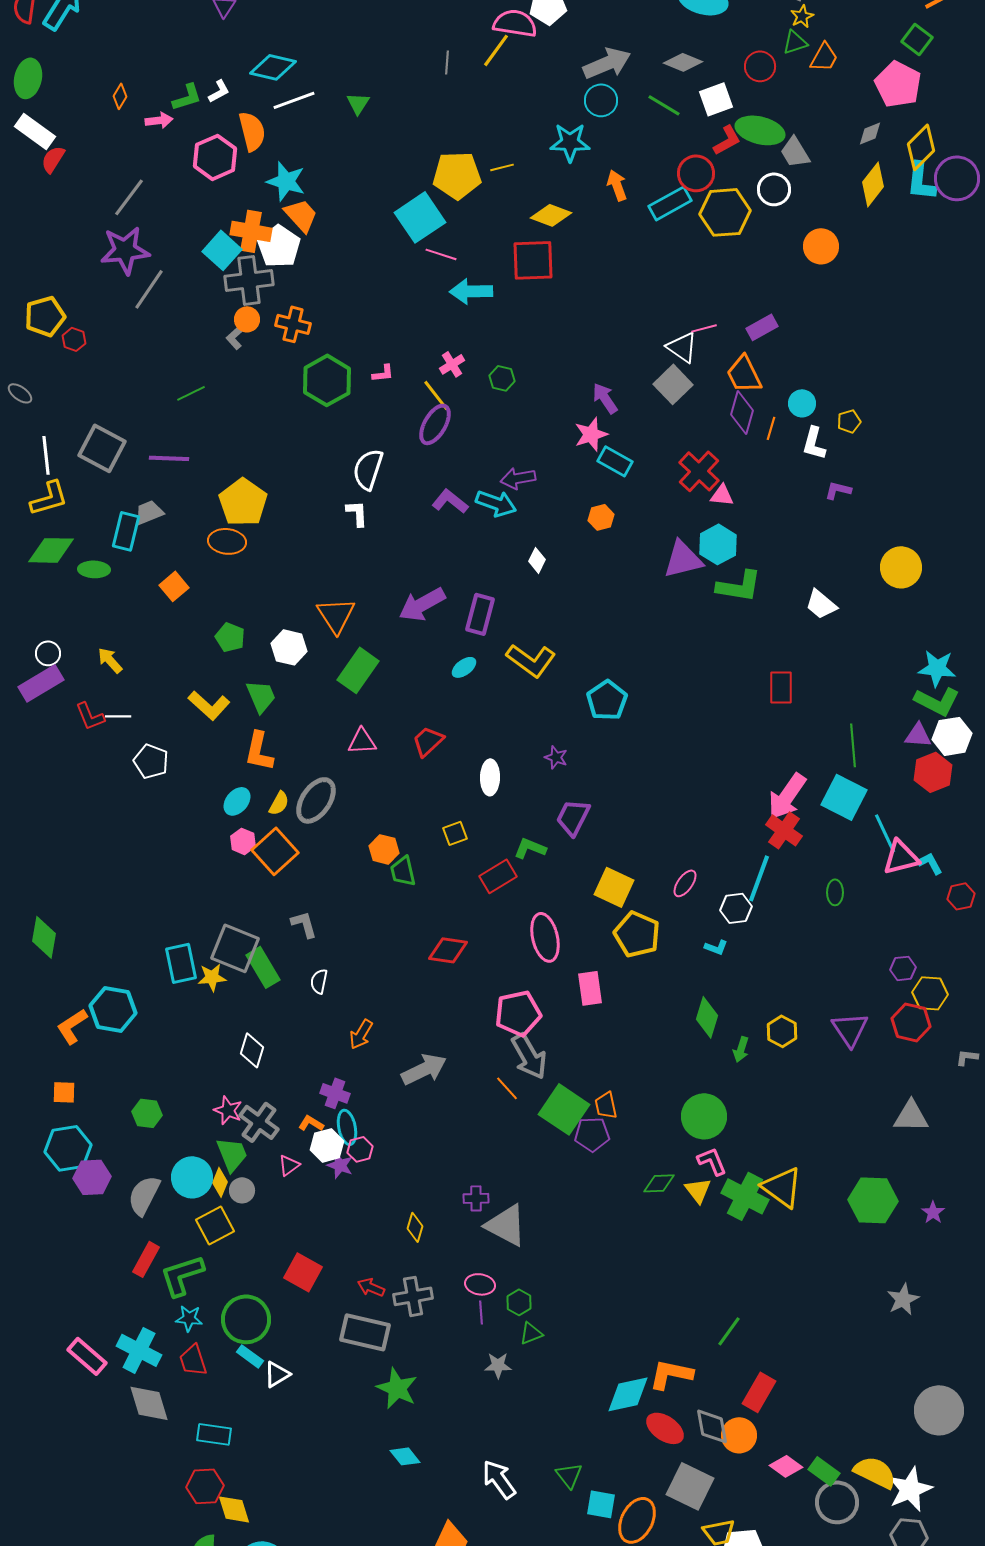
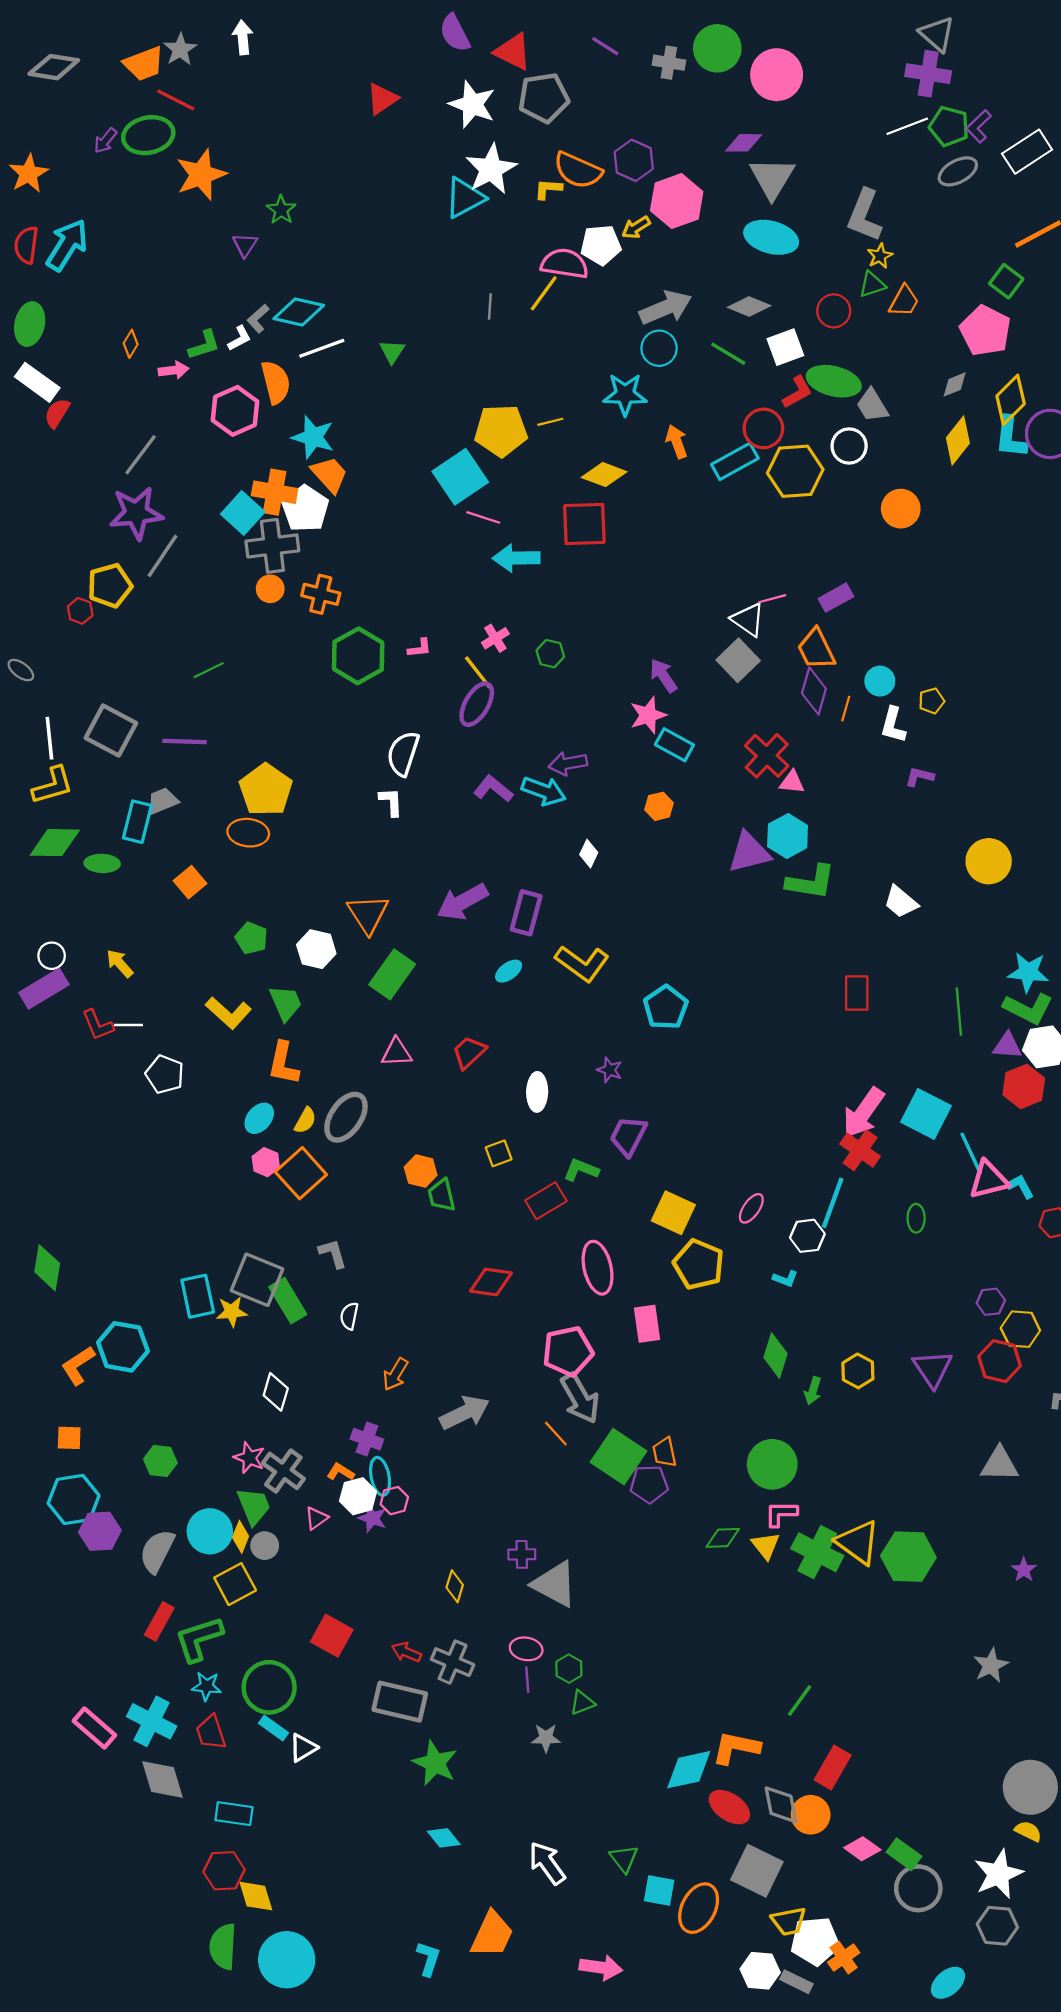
yellow pentagon: (45, 316) -> (110, 586), moved
gray L-shape: (236, 336) -> (258, 319), moved
green line: (853, 745) -> (959, 1012), moved
pink L-shape: (712, 1161) -> (781, 1514), turned -68
green hexagon: (873, 1200) -> (908, 1557), moved
gray cross: (413, 1296) -> (453, 1662), turned 33
yellow semicircle: (875, 1472) -> (1028, 1831), moved, size x0.6

